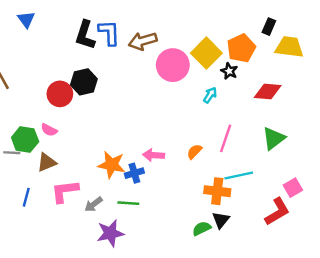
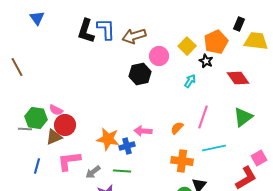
yellow square: (206, 53) -> (187, 46), size x0.7
pink circle: (173, 65) -> (159, 56), size x0.7
black hexagon: (84, 82) -> (140, 74), moved
red diamond: (268, 91) -> (238, 78), turned 50
red circle: (60, 94) -> (65, 125), moved
orange cross: (217, 191) -> (182, 161), moved

